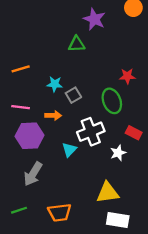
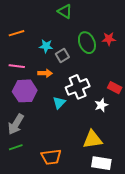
green triangle: (77, 44) -> (65, 11), turned 35
green ellipse: (112, 101) -> (87, 43), moved
gray arrow: (33, 174) -> (16, 124), moved
green line: (19, 210) -> (16, 147), moved

